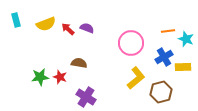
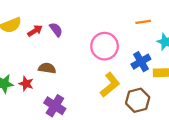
purple semicircle: (87, 28) -> (56, 30), turned 32
red arrow: (68, 29) -> (35, 31), turned 104
orange line: (168, 31) -> (143, 22), moved

